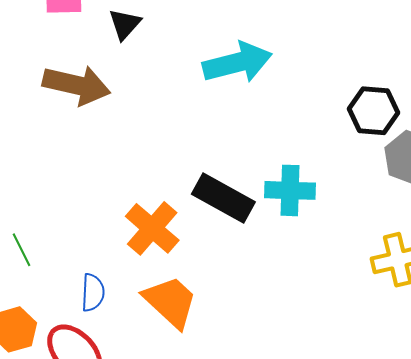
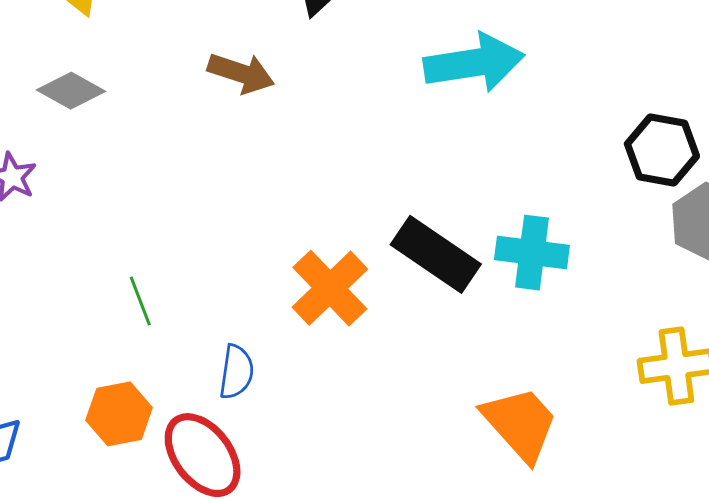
brown arrow: (77, 85) -> (241, 73), size x0.7
orange trapezoid: (170, 302) -> (520, 424), moved

